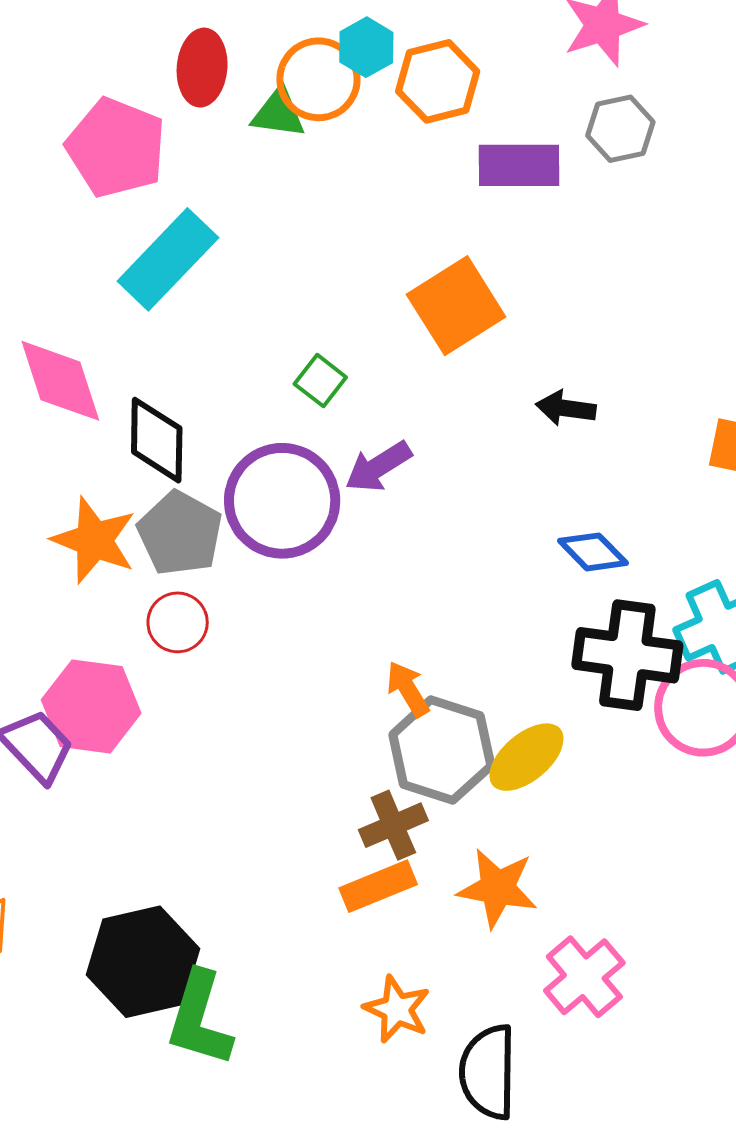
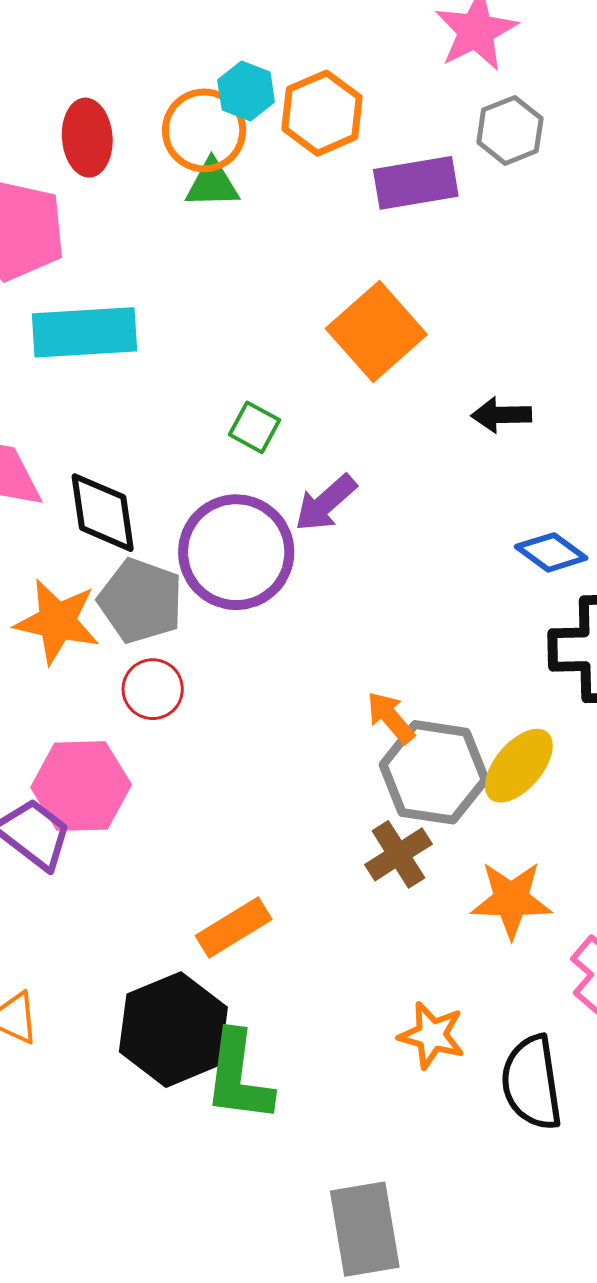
green triangle: (279, 113) -> (212, 184), moved
cyan rectangle: (168, 259) -> (84, 332), turned 52
orange rectangle: (378, 886) -> (234, 928), moved

